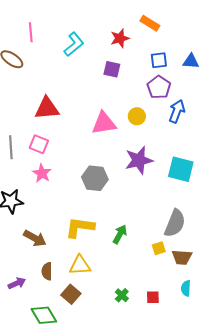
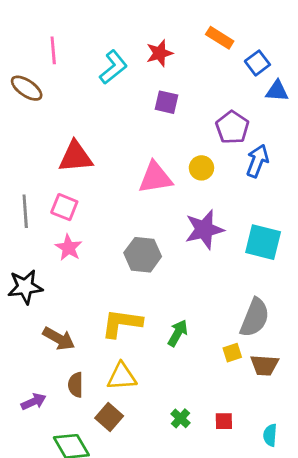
red star: (120, 38) -> (160, 53), moved
blue square: (159, 60) -> (257, 63), moved, turned -30
cyan semicircle: (186, 288) -> (270, 435), moved

